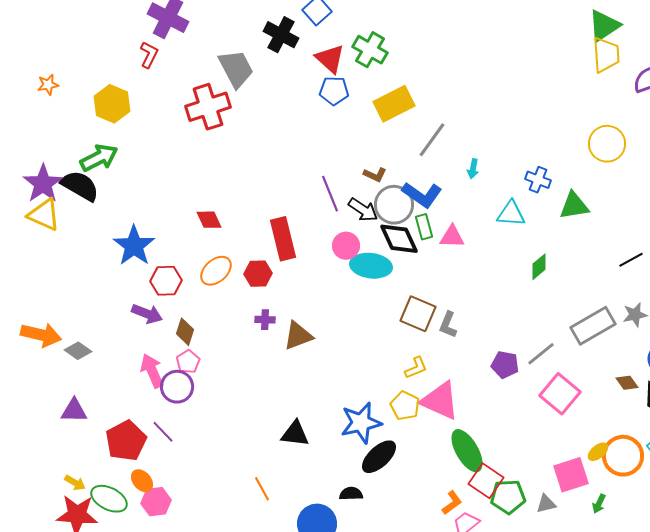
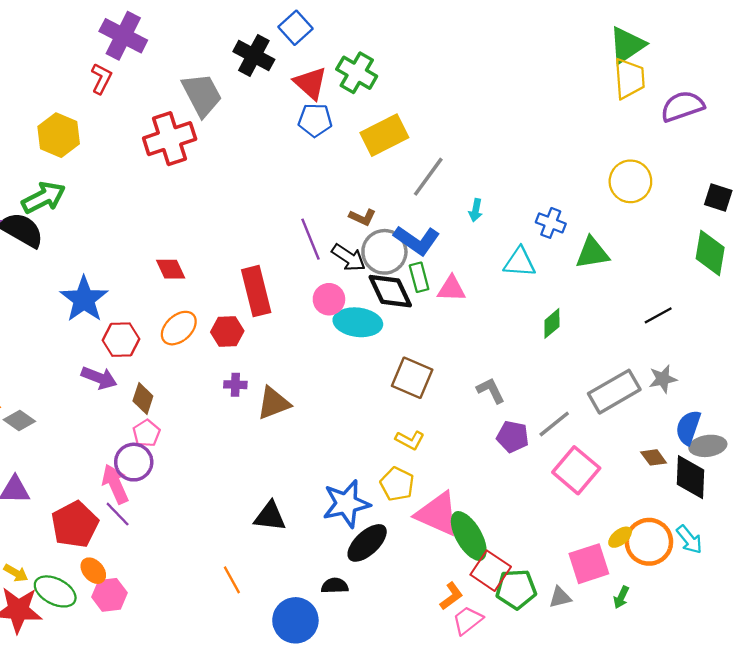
gray L-shape: (448, 325) -> (491, 390), moved, turned 132
yellow L-shape: (416, 368) -> (410, 440), turned 50
pink arrow: (152, 371) -> (115, 484), moved
pink triangle: (440, 401) -> (438, 514), moved

